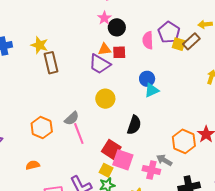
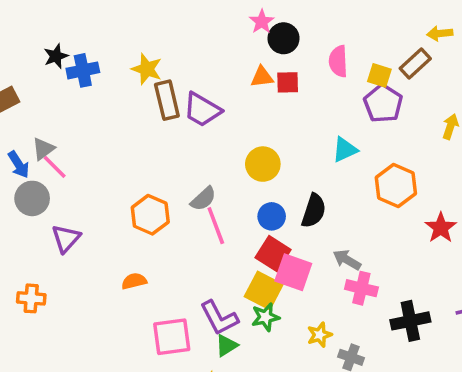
purple pentagon: (169, 32) -> (383, 103), moved
yellow square: (179, 44) -> (379, 75), moved
purple trapezoid: (100, 64) -> (202, 110), moved
blue circle: (147, 79) -> (272, 216), moved
orange hexagon: (184, 141) -> (396, 186), moved
gray arrow: (164, 160) -> (347, 260), moved
yellow square: (106, 170) -> (264, 291), size x1.5
pink cross: (151, 170) -> (361, 288), moved

